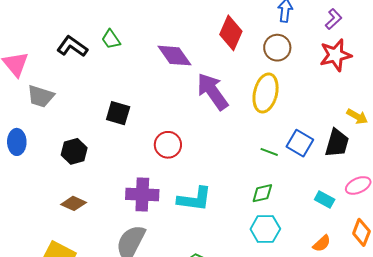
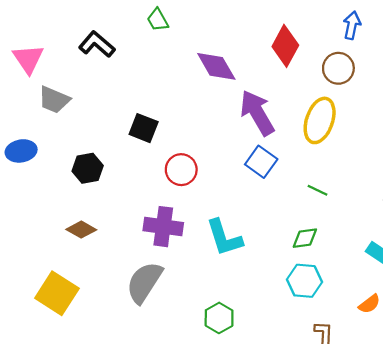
green trapezoid: (111, 39) -> (158, 20), moved
blue ellipse: (17, 142) -> (21, 151), turned 75
blue square: (300, 143) -> (261, 162), moved
red circle: (168, 145) -> (181, 170), moved
cyan L-shape: (194, 199) -> (224, 238), turned 60

